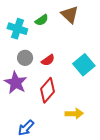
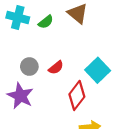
cyan cross: (17, 29) -> (18, 17), moved
red diamond: (48, 90) -> (77, 95), moved

